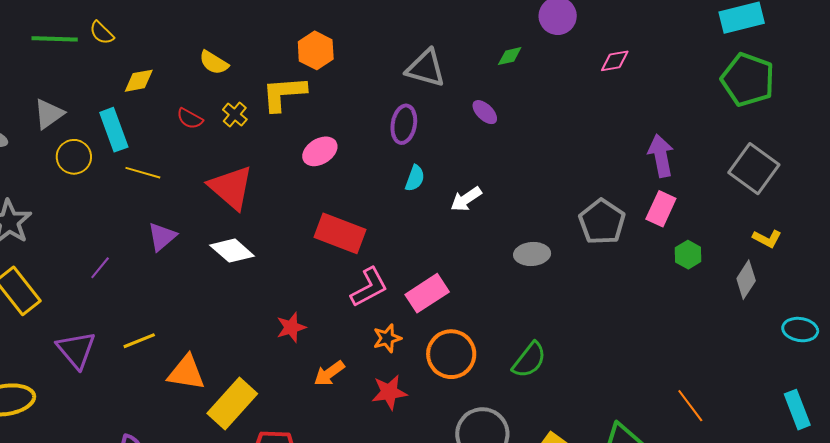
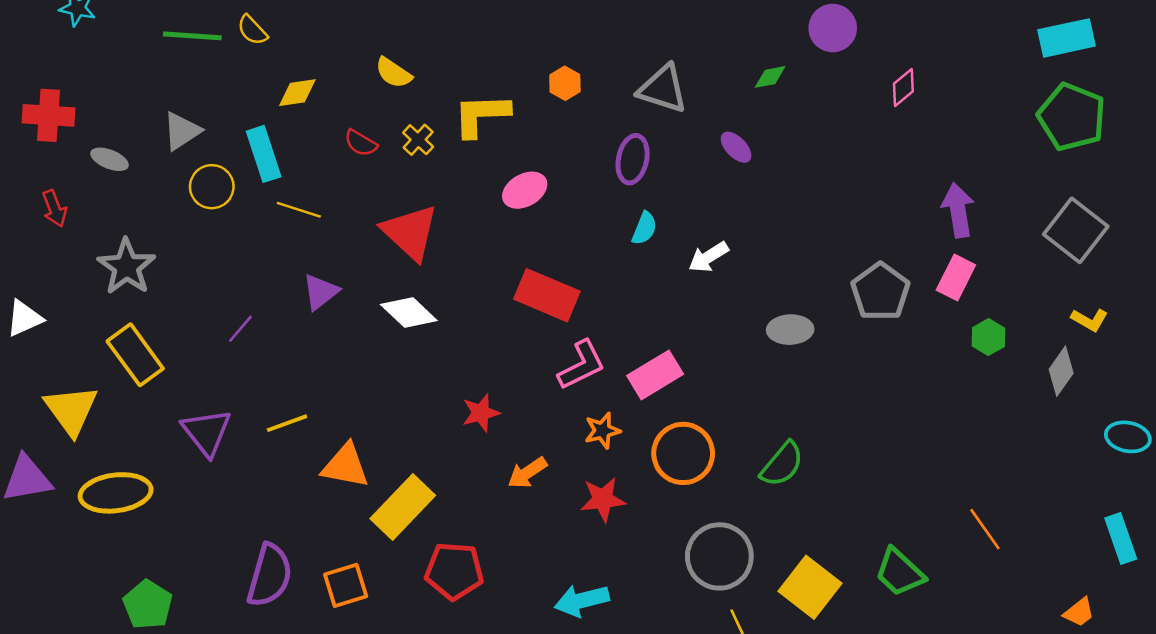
orange hexagon: (316, 50) -> (565, 83), moved, size x0.7
pink diamond: (615, 61) -> (903, 88), turned -32

